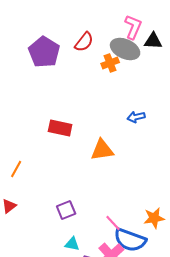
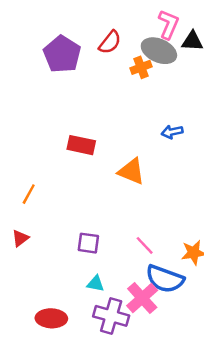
orange triangle: (102, 150) -> (131, 171), turned 30
purple square: (66, 210) -> (88, 243), turned 30
pink line: (113, 223) -> (145, 245), moved

